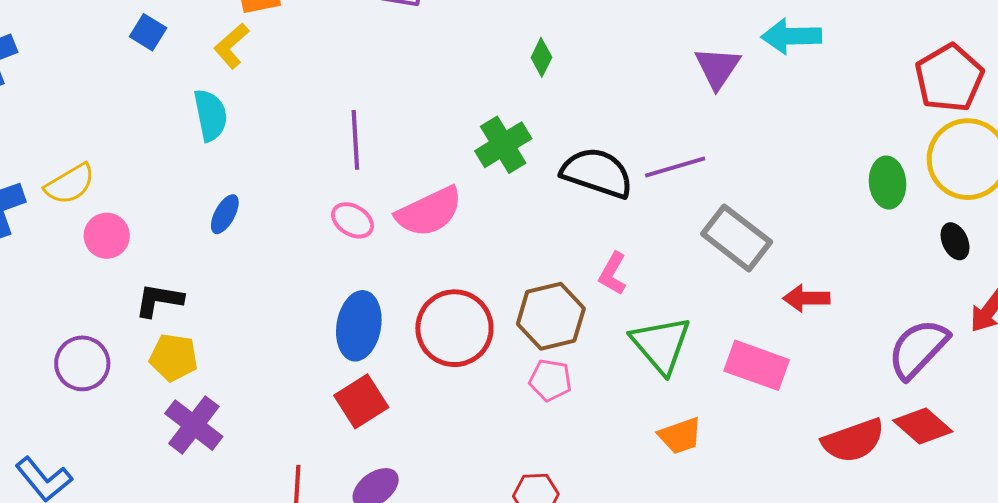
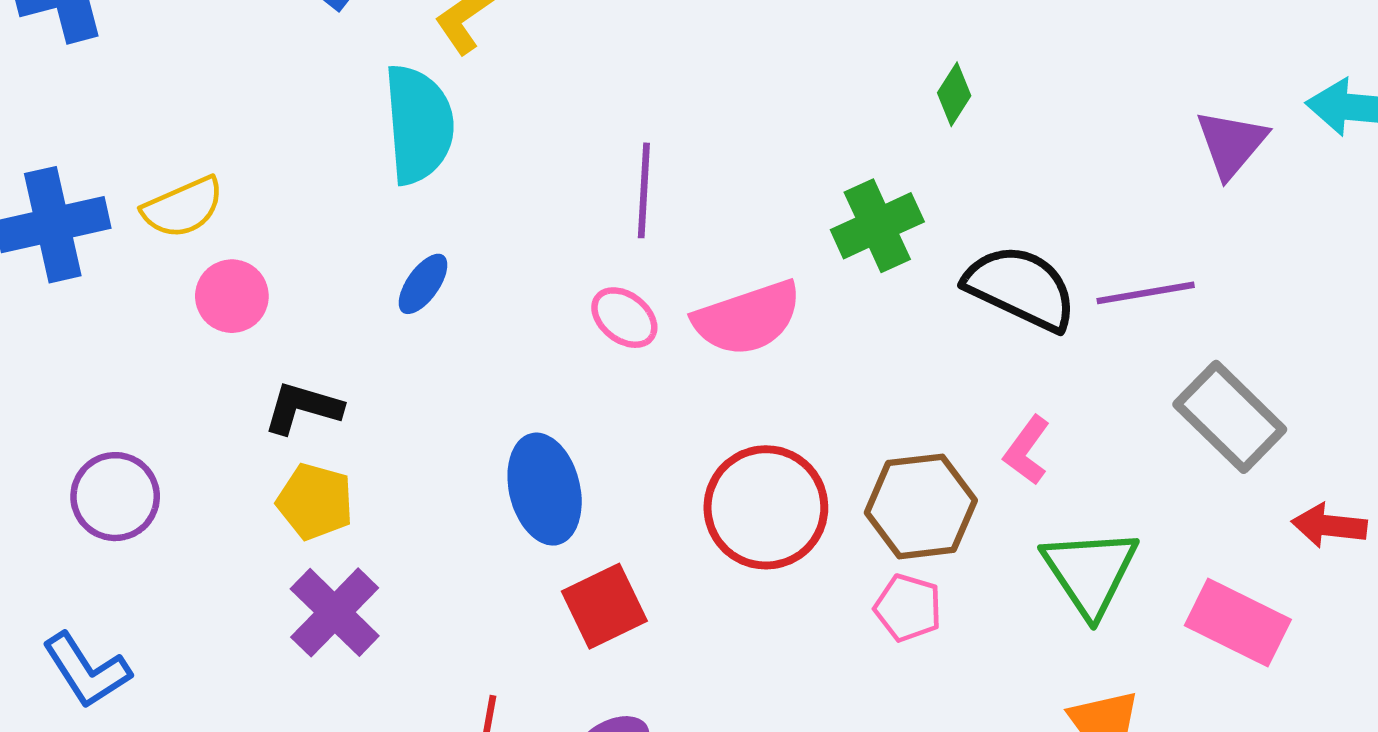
cyan semicircle: (210, 115) -> (419, 124), size x1.4
blue ellipse: (359, 326) -> (545, 489), moved, turned -30
purple circle: (82, 363) -> (115, 497), moved

